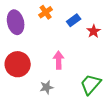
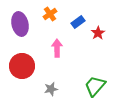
pink arrow: (59, 60) -> (57, 48), moved

